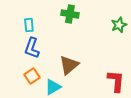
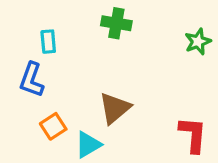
blue L-shape: (32, 48) -> (32, 80), moved

